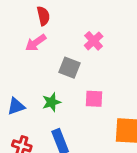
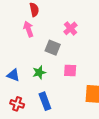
pink arrow: (36, 43) -> (28, 29), turned 105
blue triangle: (16, 106) -> (13, 75), turned 40

